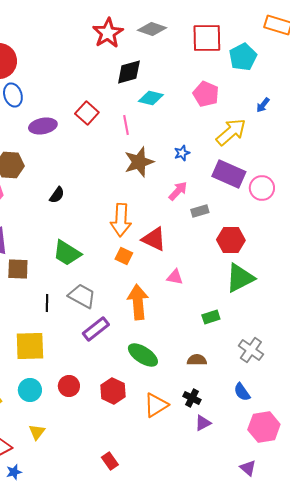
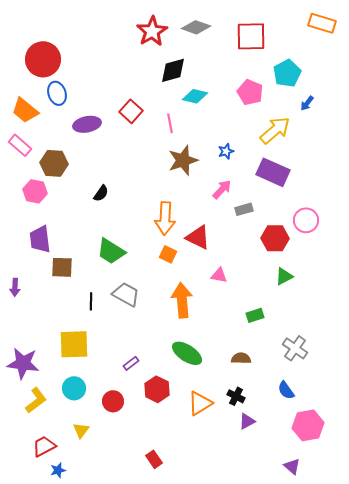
cyan pentagon: (243, 57) -> (287, 73), moved
pink circle: (262, 188) -> (306, 220), moved
green triangle: (240, 278) -> (284, 276), size x0.6
purple rectangle: (96, 329) -> (131, 363), moved, size x0.6
red circle: (69, 386) -> (113, 401), moved

